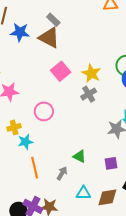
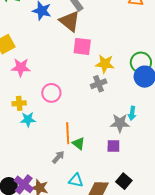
pink square: (61, 71) -> (82, 46), moved, turned 36
yellow star: (91, 73) -> (105, 64), turned -30
purple square: (111, 163) -> (113, 146), moved
orange line: (35, 168) -> (68, 133), moved

